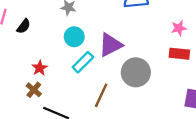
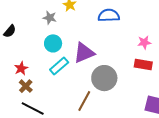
brown cross: (34, 90) -> (26, 86), moved
brown line: (101, 95) -> (84, 101), moved

